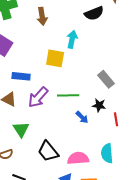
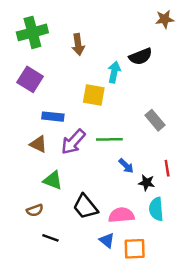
black semicircle: (94, 13) -> (141, 56), moved
black star: (99, 105) -> (147, 183), moved
green triangle: (21, 129) -> (53, 180), turned -36

